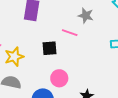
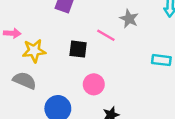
pink circle: (59, 78) -> (94, 84), moved

